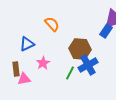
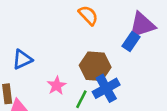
orange semicircle: (52, 24) -> (88, 15), moved
pink star: (43, 63) -> (57, 86), moved

